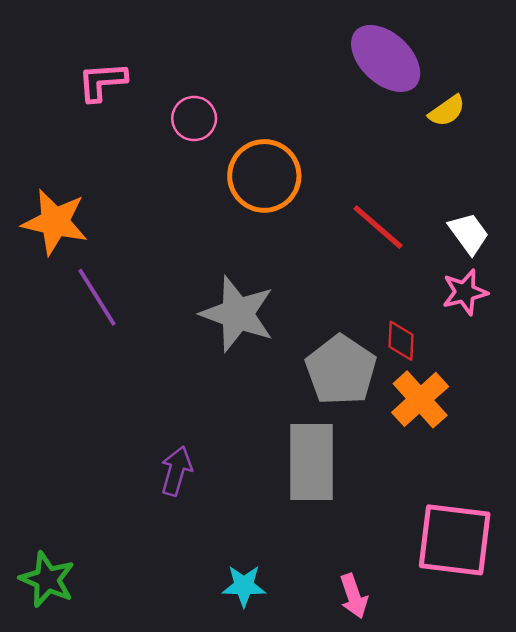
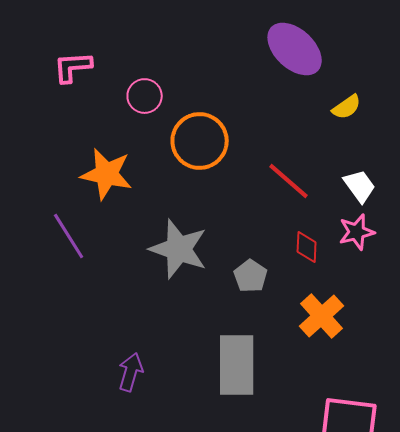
yellow semicircle: (447, 111) -> (347, 107), moved
orange star: (55, 222) -> (107, 174), moved
red diamond: (401, 341) -> (307, 247), moved
gray pentagon: (341, 370) -> (251, 276), moved, size x0.6

